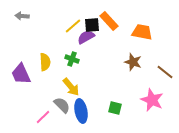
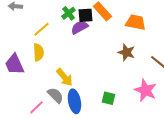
yellow line: (73, 26) -> (41, 29), moved
green cross: (72, 59) -> (68, 13), moved, turned 32

